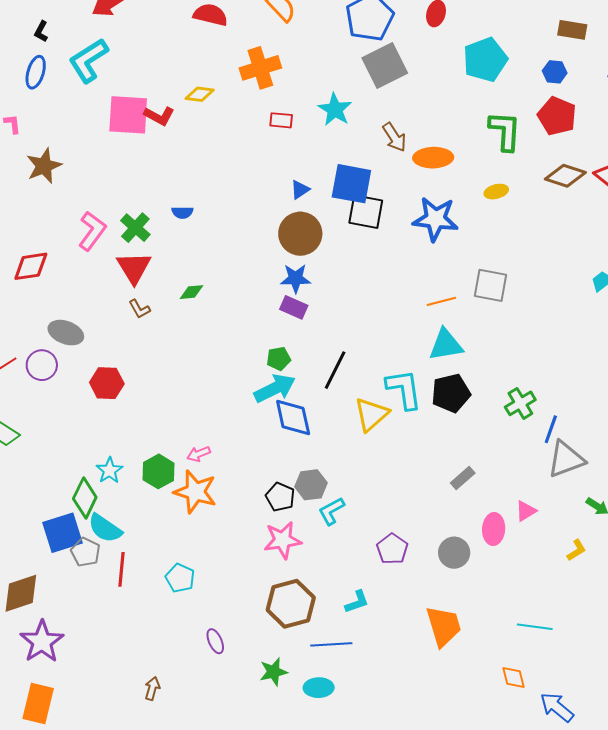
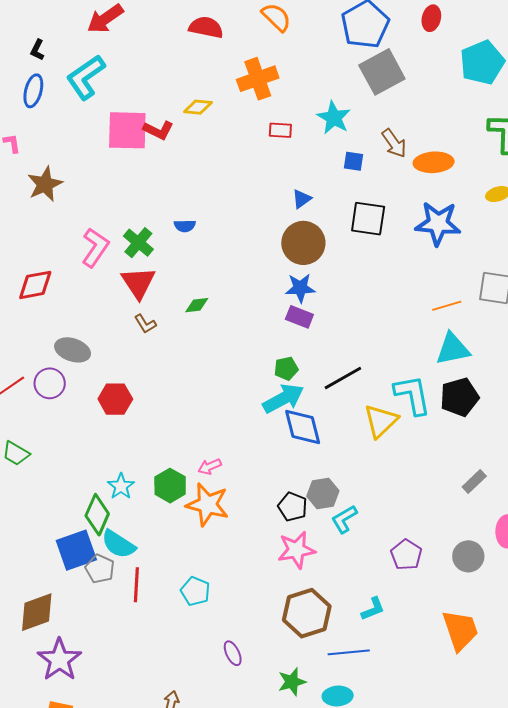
blue square: (351, 184) -> (354, 161), moved, size x0.5
black line: (335, 370) -> (343, 378), turned 36

